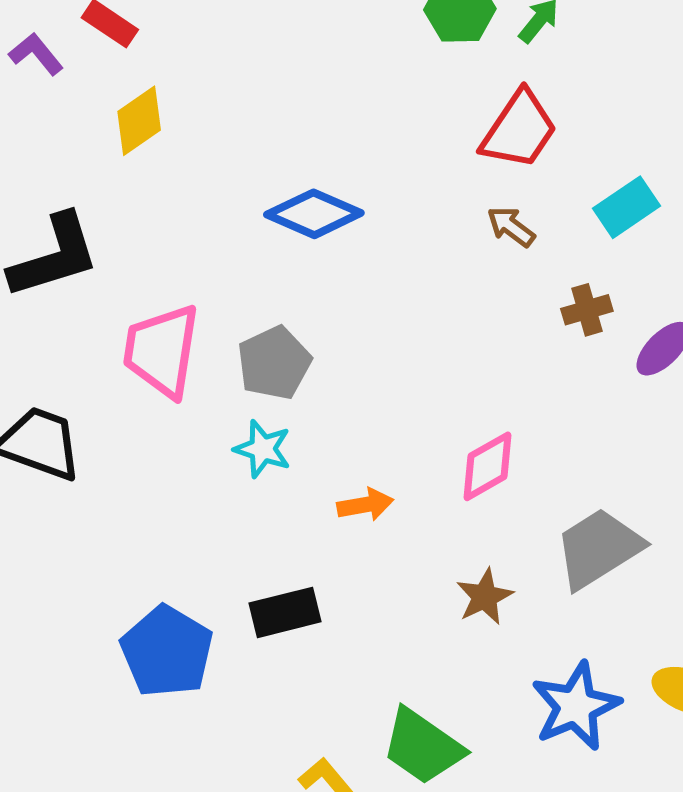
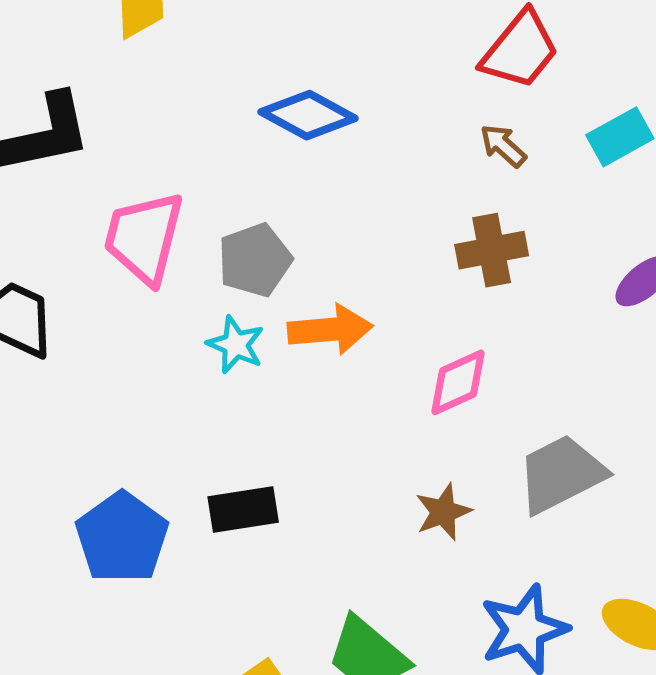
brown cross: (587, 310) -> (492, 250), moved, size x1.4
orange arrow: (365, 505) -> (330, 330), moved, size x1.5

